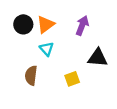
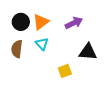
purple arrow: (82, 26) -> (74, 23), turned 42
brown semicircle: (31, 75) -> (17, 49), moved

